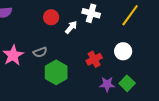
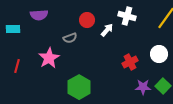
gray semicircle: (40, 52) -> (70, 38), moved
green hexagon: (56, 72) -> (79, 87), moved

